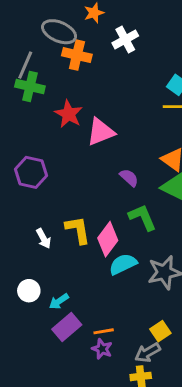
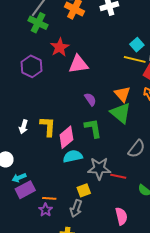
purple hexagon: (31, 172) -> (32, 66), moved
white arrow: (44, 238) -> (24, 127), turned 32
cyan arrow: (59, 301) -> (19, 178), moved
yellow square: (160, 331) -> (84, 190), moved
gray arrow: (148, 353) -> (76, 208), moved, turned -54

